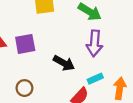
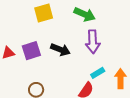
black arrow: (64, 63) -> (60, 50), moved

